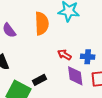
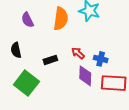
black rectangle: (39, 80) -> (50, 60), moved

